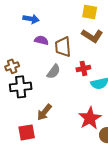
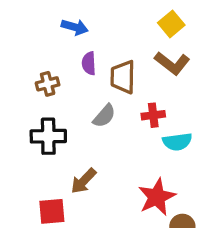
yellow square: (90, 12) -> (171, 24), turned 35
purple semicircle: (41, 40) -> (89, 63), turned -112
brown cross: (12, 66) -> (48, 84), moved

